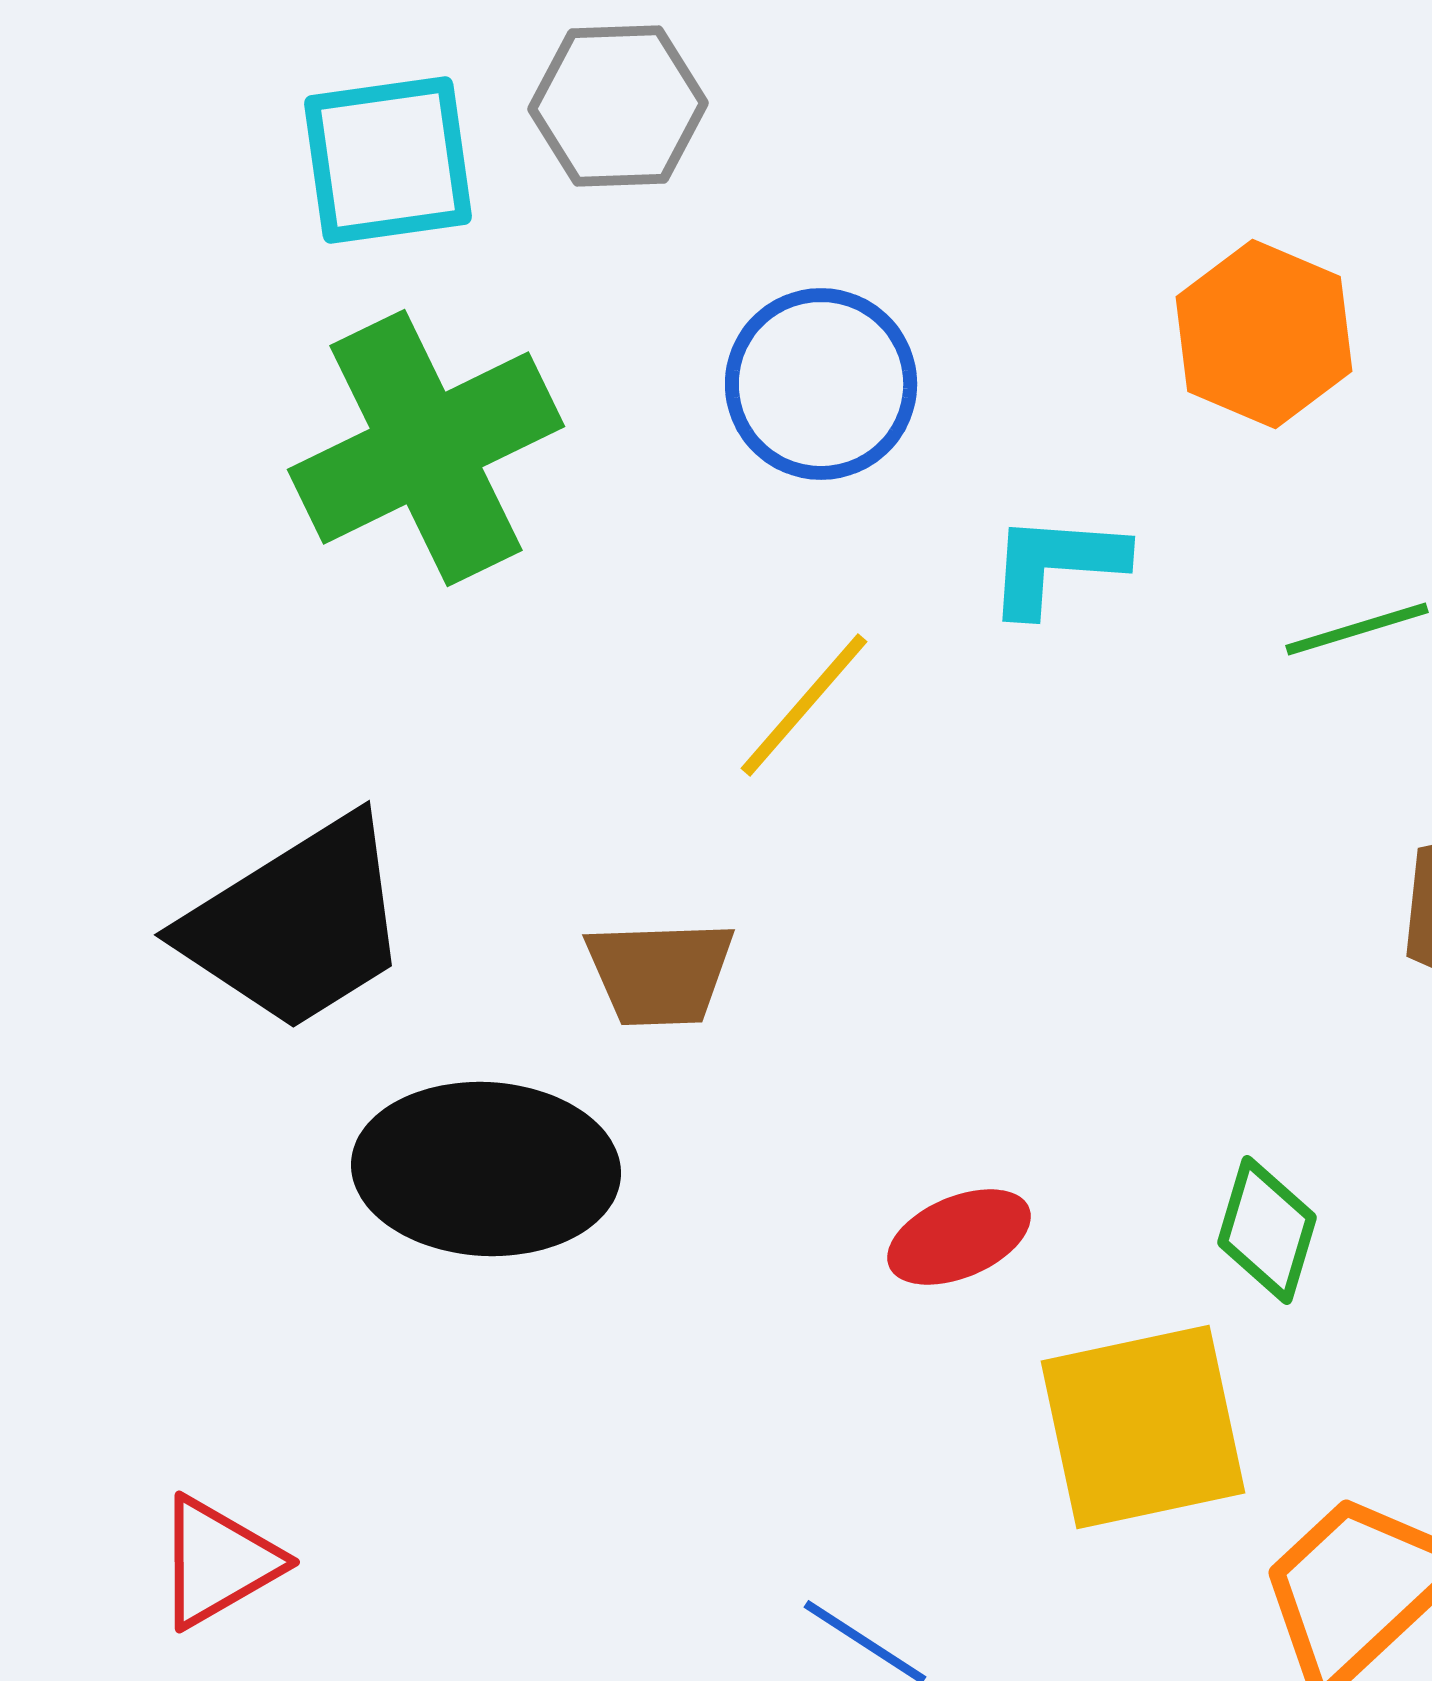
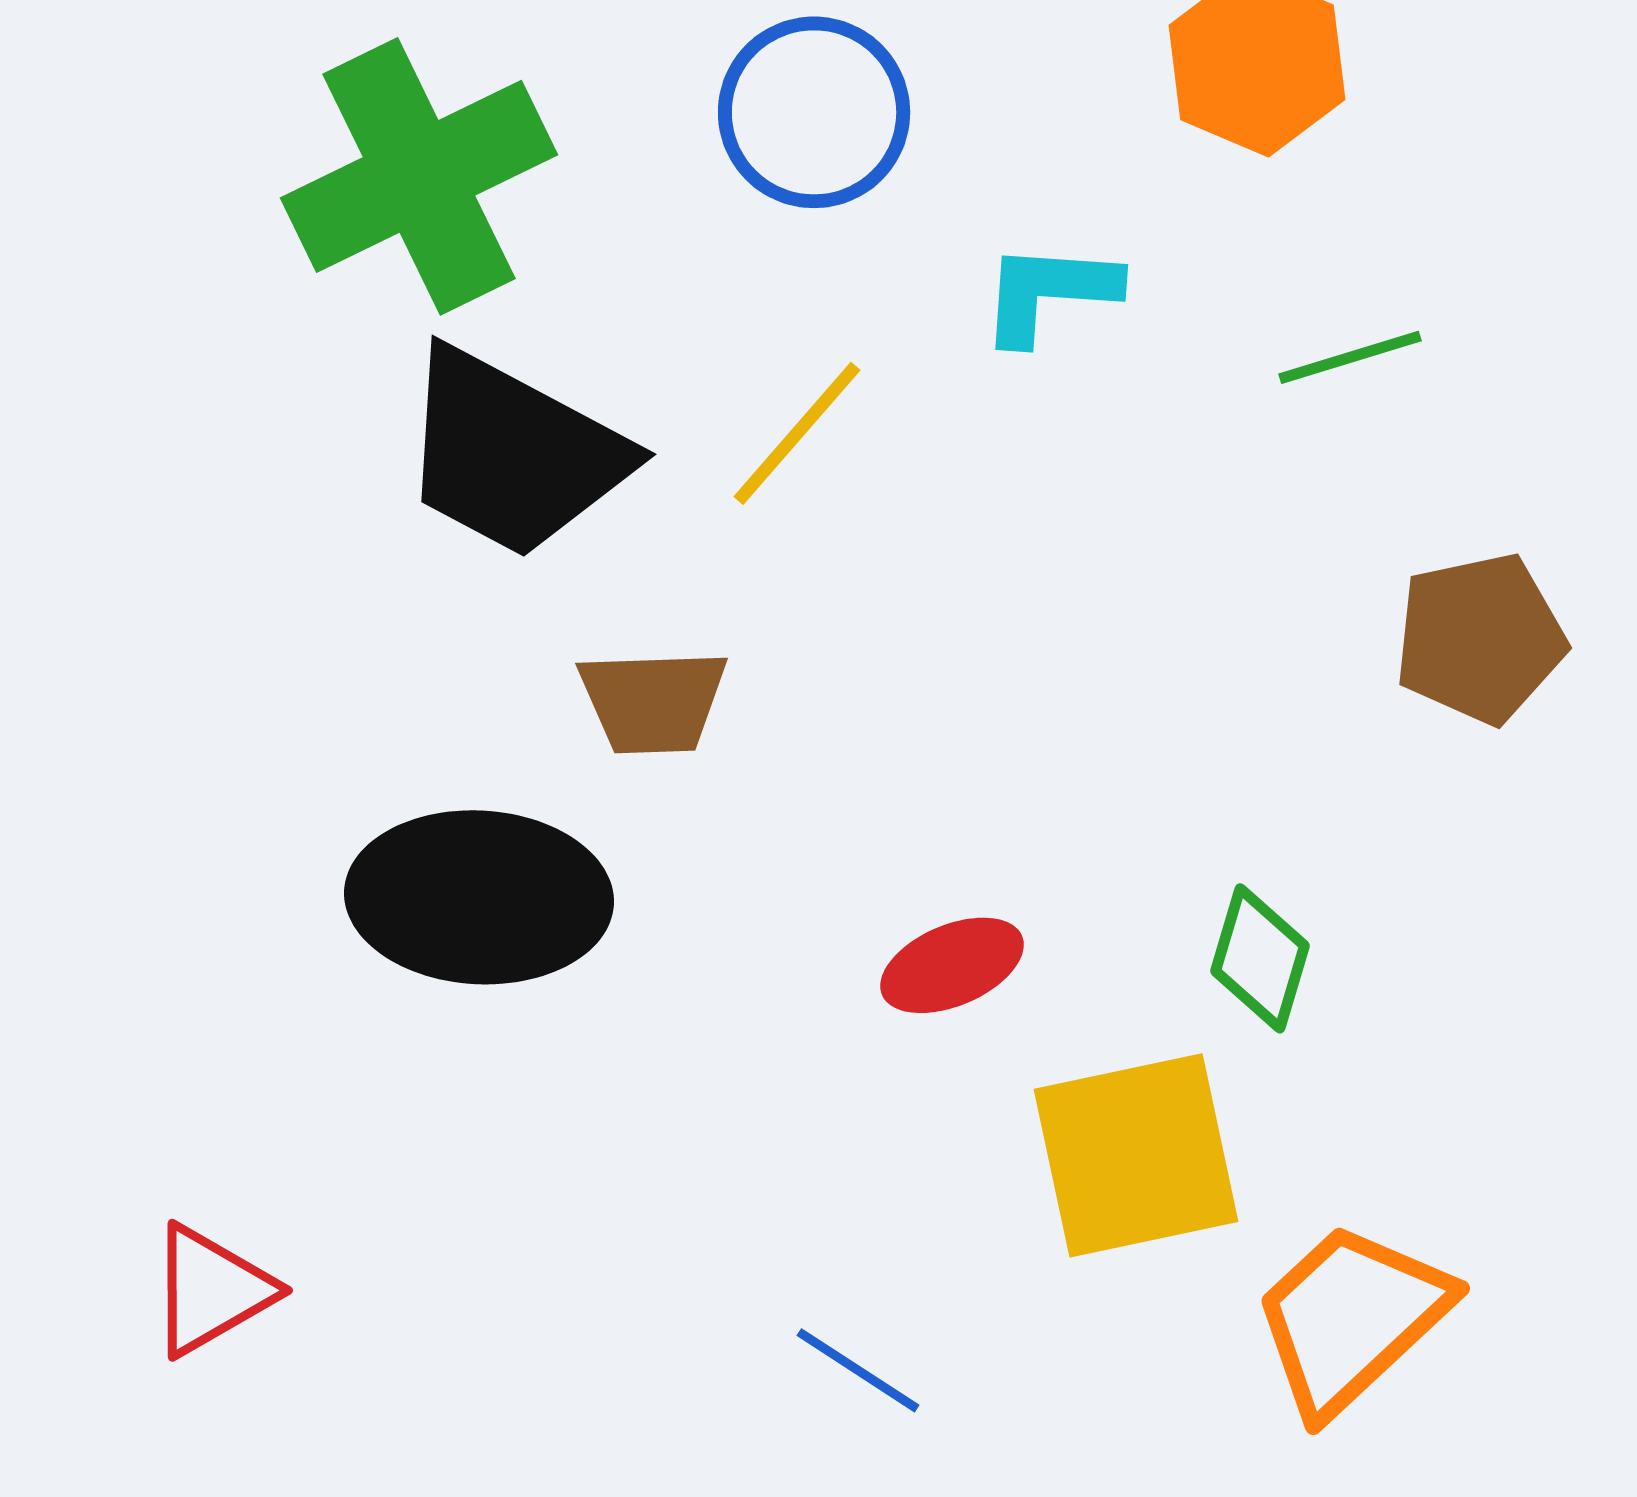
black trapezoid: (297, 924) -> (513, 453), moved, turned 60

